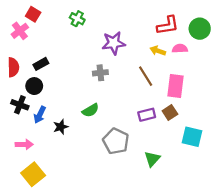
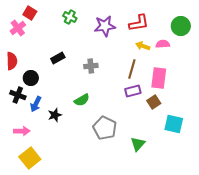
red L-shape: (168, 25) -> (139, 23), moved
purple star: (114, 43) -> (105, 26), moved
black rectangle: (41, 64) -> (58, 58), moved
brown line: (146, 76) -> (132, 69), turned 48
purple rectangle: (147, 115) -> (133, 91), moved

